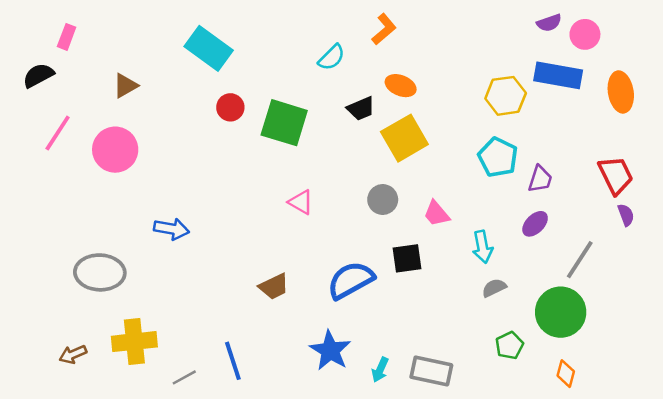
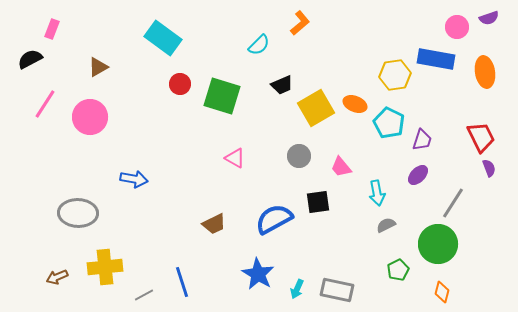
purple semicircle: (549, 23) -> (489, 18), moved
orange ellipse: (401, 86) -> (355, 104), moved

